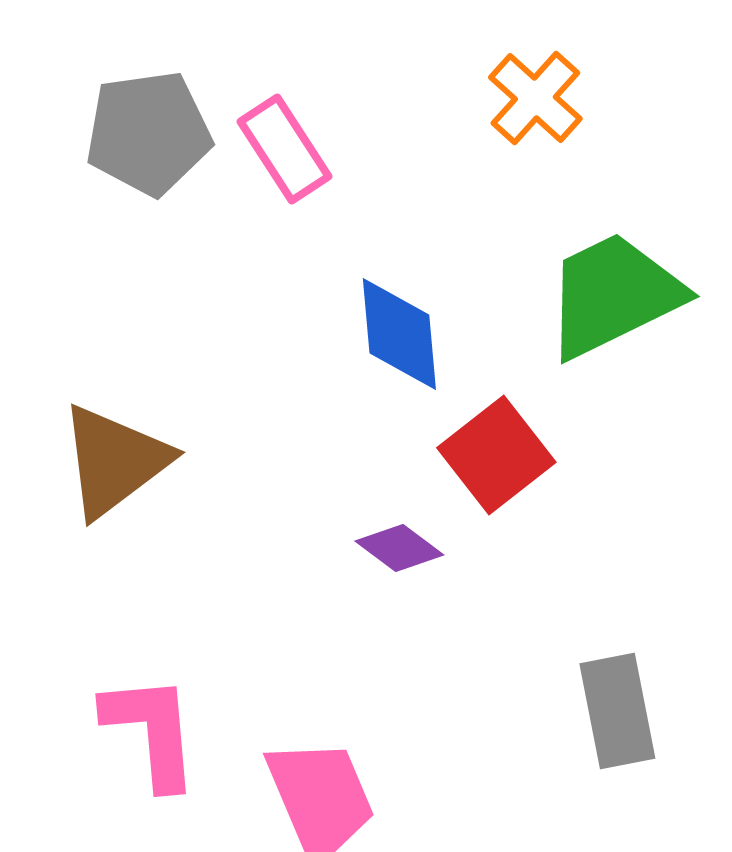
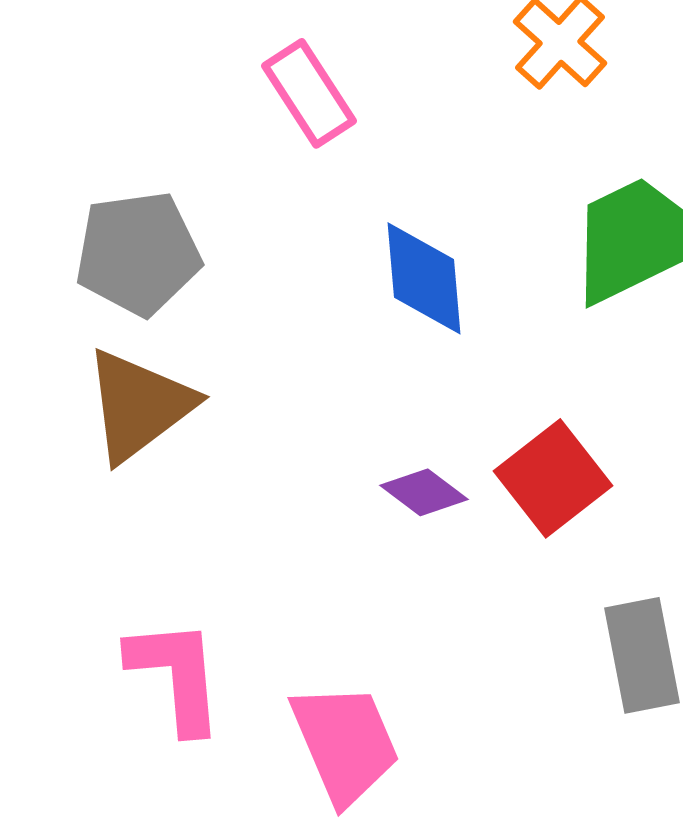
gray pentagon: (148, 133) -> (138, 253), moved
red square: (496, 455) -> (553, 478), moved

